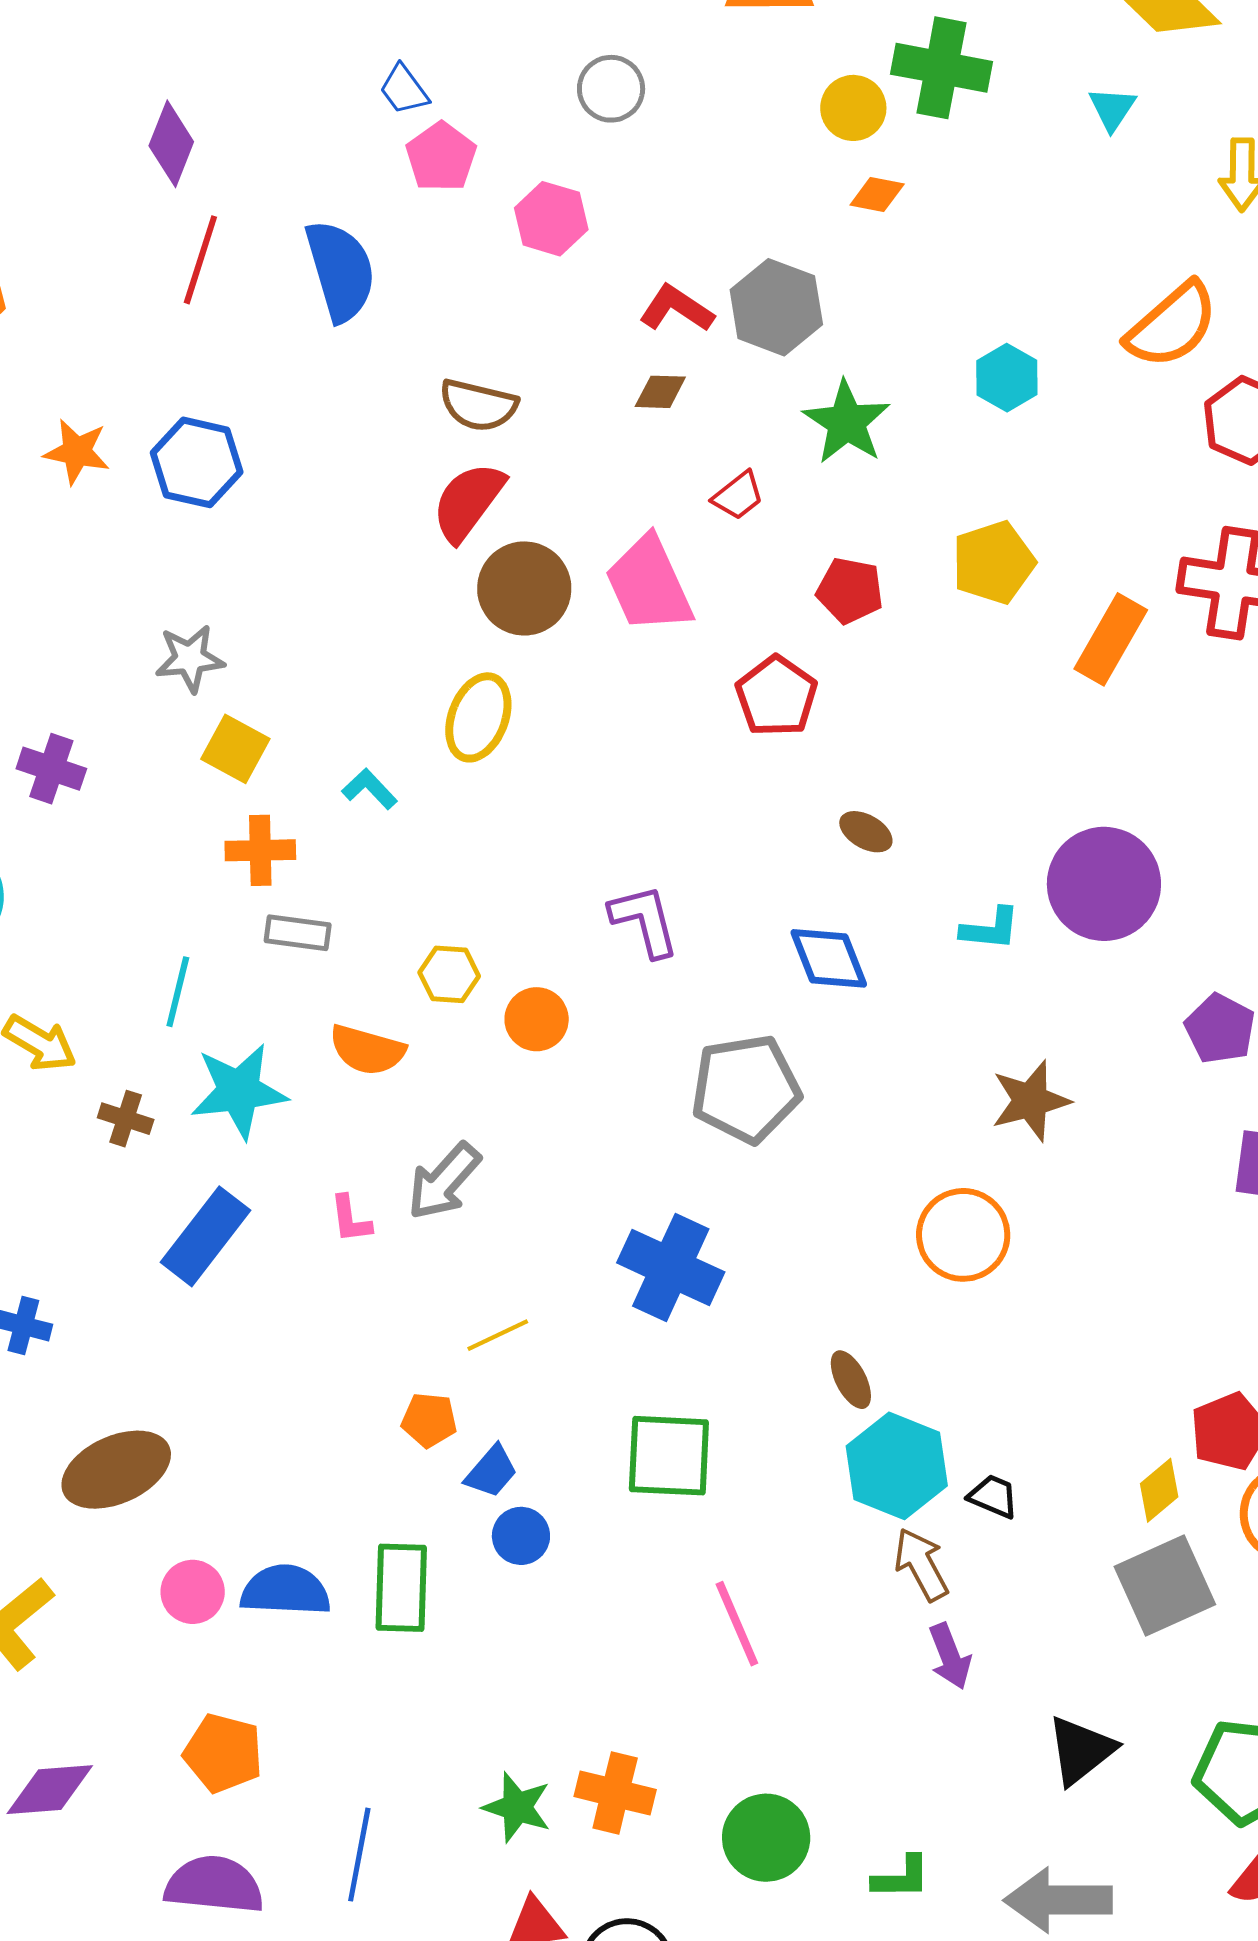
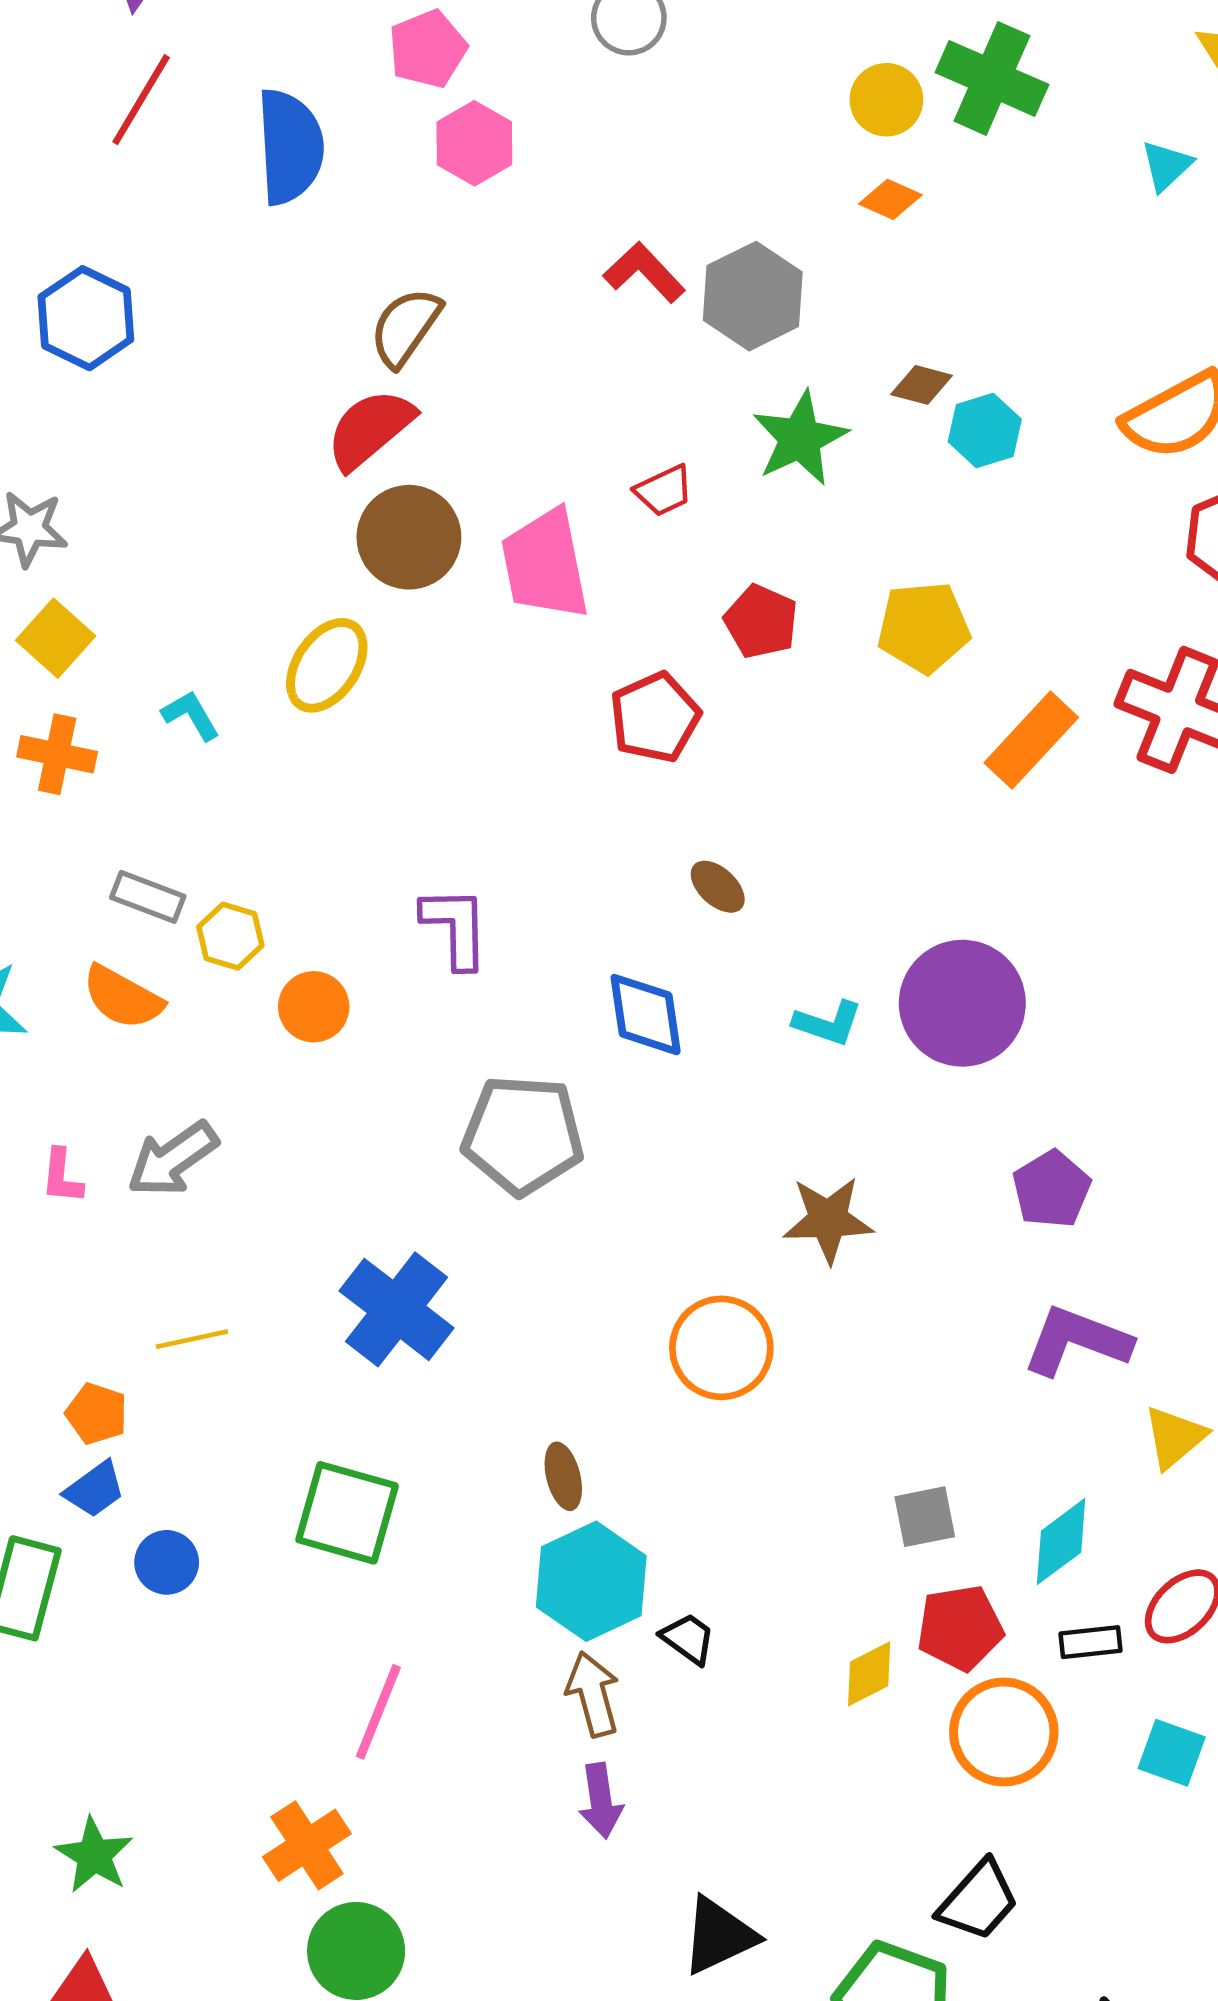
pink hexagon: (551, 219) -> (474, 143), moved
brown diamond: (660, 392) -> (922, 385), moved
brown semicircle: (478, 405) -> (405, 327), turned 98
gray rectangle: (298, 933) -> (148, 897), moved
blue trapezoid: (491, 1471) -> (95, 1489), moved
gray square: (1165, 1585) -> (925, 1517), moved, size x0.6
pink line: (737, 1624) -> (378, 1712), turned 32
orange cross: (615, 1793) -> (307, 1845), moved, turned 30

